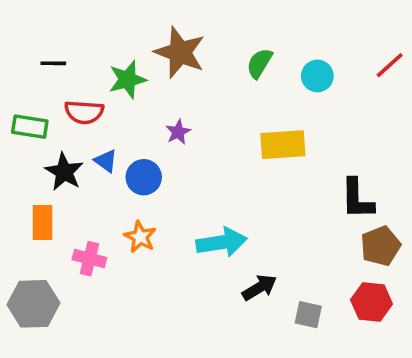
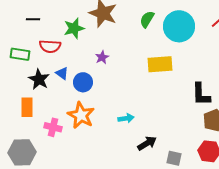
cyan circle: (317, 76) -> (179, 26), size x1.8
orange star: (140, 237) -> (81, 115), size x1.5
cyan arrow: (221, 242) -> (126, 118), size x0.6

